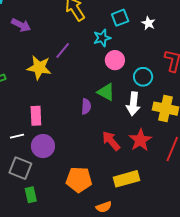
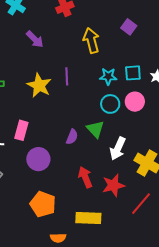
cyan square: (120, 18) -> (133, 73), moved
purple line: (63, 51) -> (67, 76), turned -60
pink circle: (115, 60) -> (135, 102), moved
cyan circle: (143, 77) -> (110, 104), moved
purple circle: (43, 146) -> (38, 159), moved

